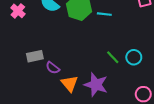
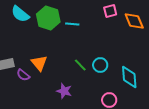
orange triangle: (70, 84) -> (39, 63), moved
purple star: (96, 85) -> (64, 91), size x0.7

